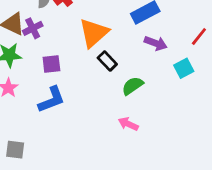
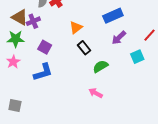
orange triangle: (94, 33) -> (76, 27), size x0.6
purple arrow: (156, 43) -> (119, 38), turned 112
purple square: (51, 64) -> (45, 47), turned 32

